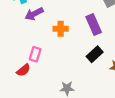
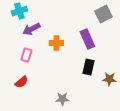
pink rectangle: (35, 54) -> (26, 55), moved
black rectangle: (95, 54) -> (88, 67), turned -35

